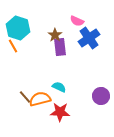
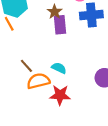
blue cross: (89, 38) -> (91, 15), turned 30
brown line: (25, 97) -> (26, 66), moved

